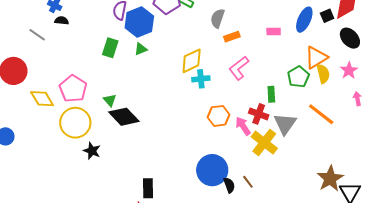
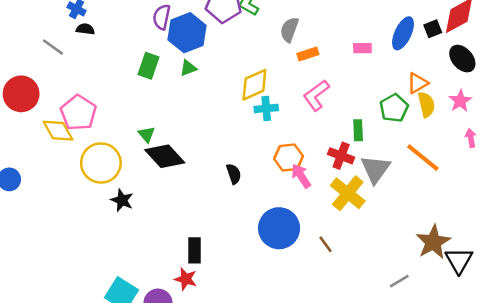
orange triangle: (316, 57) -> (418, 83), size x0.7
pink pentagon: (73, 89) -> (78, 113), moved
pink arrow: (243, 126) -> (301, 176), moved
black semicircle: (229, 185) -> (234, 174), moved

